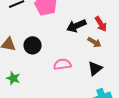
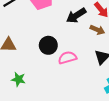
black circle: (33, 45) -> (48, 45), moved

